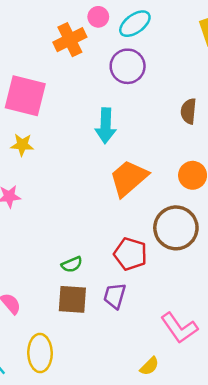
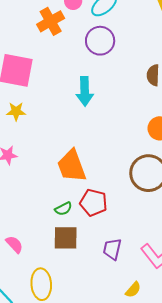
orange trapezoid: (129, 178) -> (72, 166), moved, turned -66
red pentagon: (130, 254) -> (94, 203), moved
purple trapezoid: (115, 296) -> (112, 249), moved

